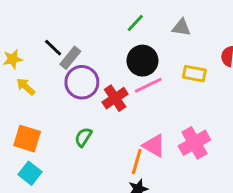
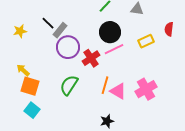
yellow rectangle: (194, 74) -> (146, 41), turned -35
yellow arrow: (26, 87) -> (23, 70), moved
green semicircle: (83, 137) -> (69, 85), size x1.5
orange line: (137, 162) -> (105, 85), moved

